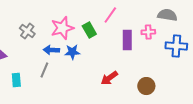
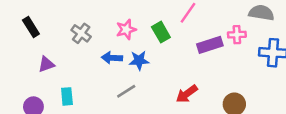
pink star: (62, 28) -> (126, 29), size x0.7
purple rectangle: (127, 40) -> (210, 45), turned 72
gray line: (44, 70) -> (126, 91), moved, turned 35

